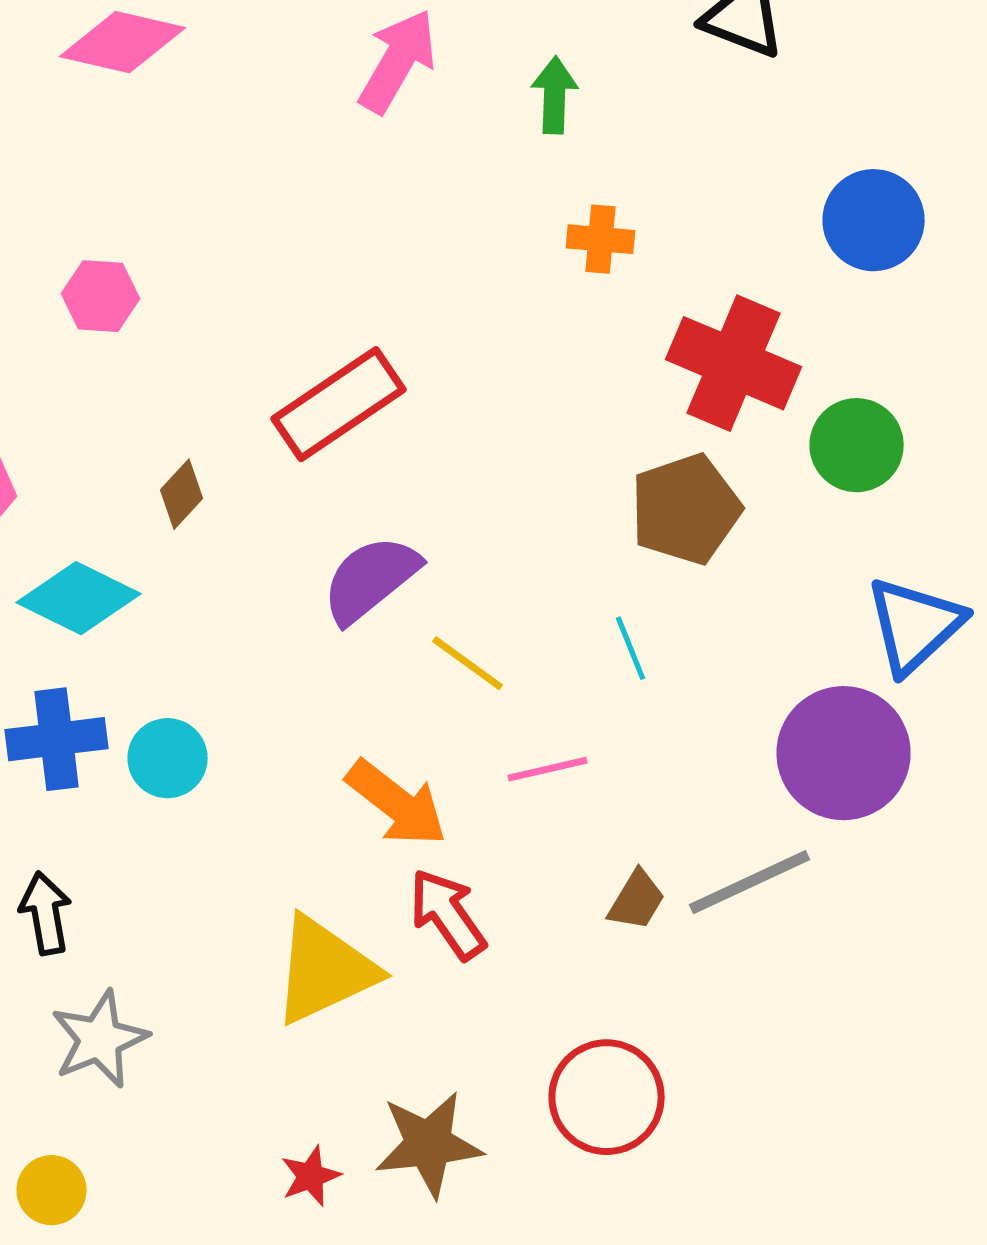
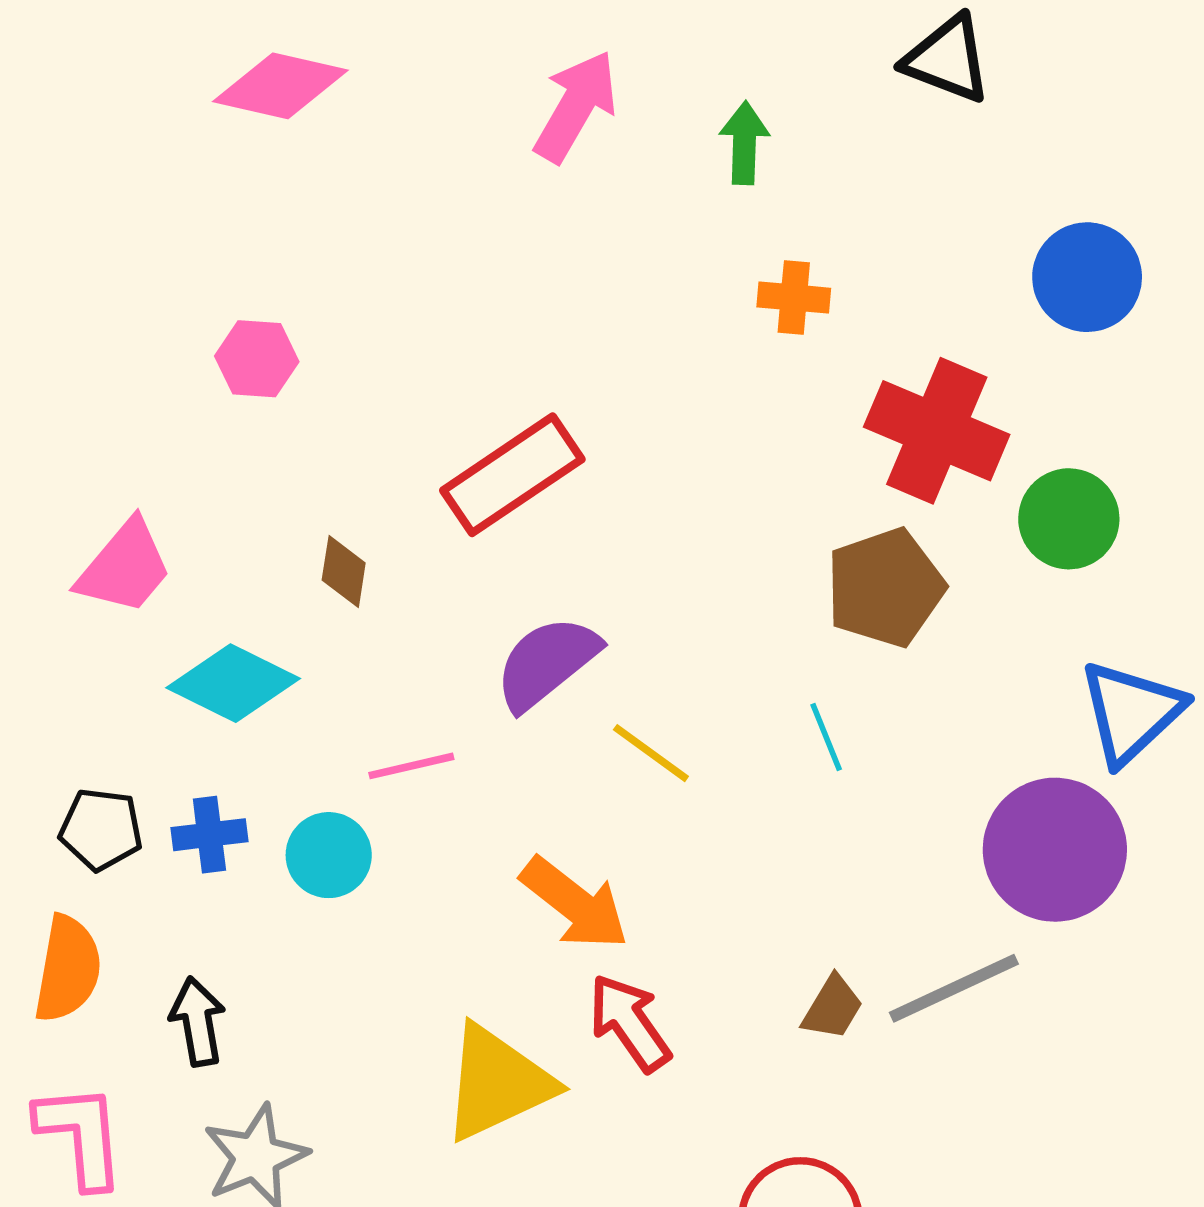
brown diamond: (182, 494) -> (344, 571), turned -34
blue cross: (57, 739) -> (209, 835), size x0.7
pink line: (548, 769) -> (411, 766), moved

